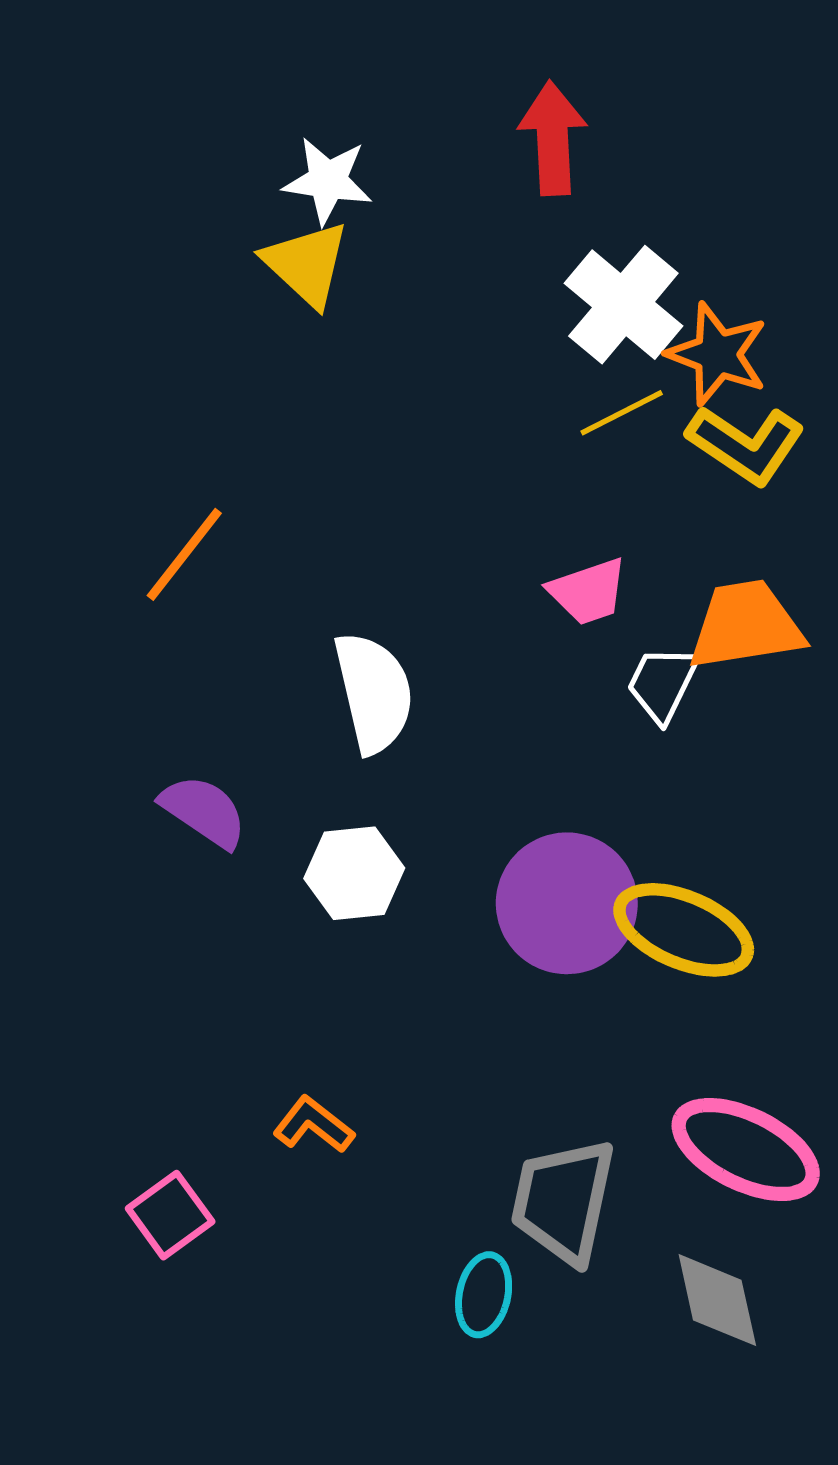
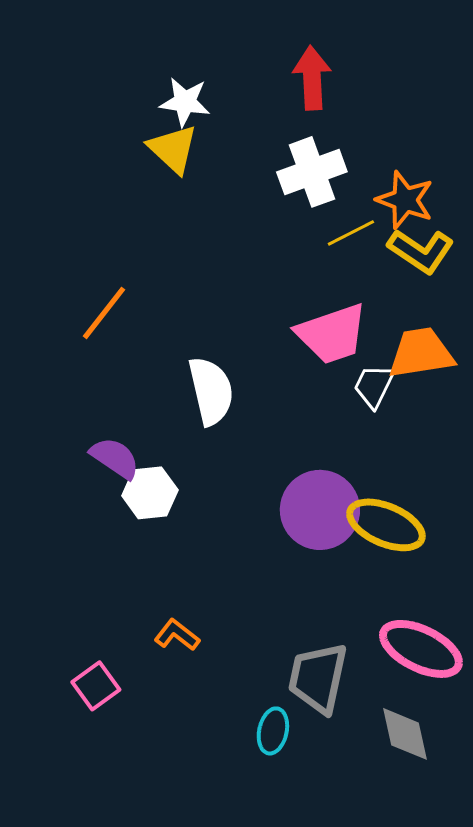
white cross: (623, 305) -> (312, 172), moved, turned 30
pink trapezoid: (588, 592) -> (332, 334), size x1.6
white hexagon: (354, 873) -> (150, 493), moved

